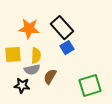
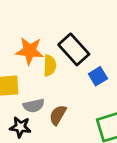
blue square: (67, 48) -> (98, 76), moved
yellow semicircle: (36, 56) -> (50, 66), moved

